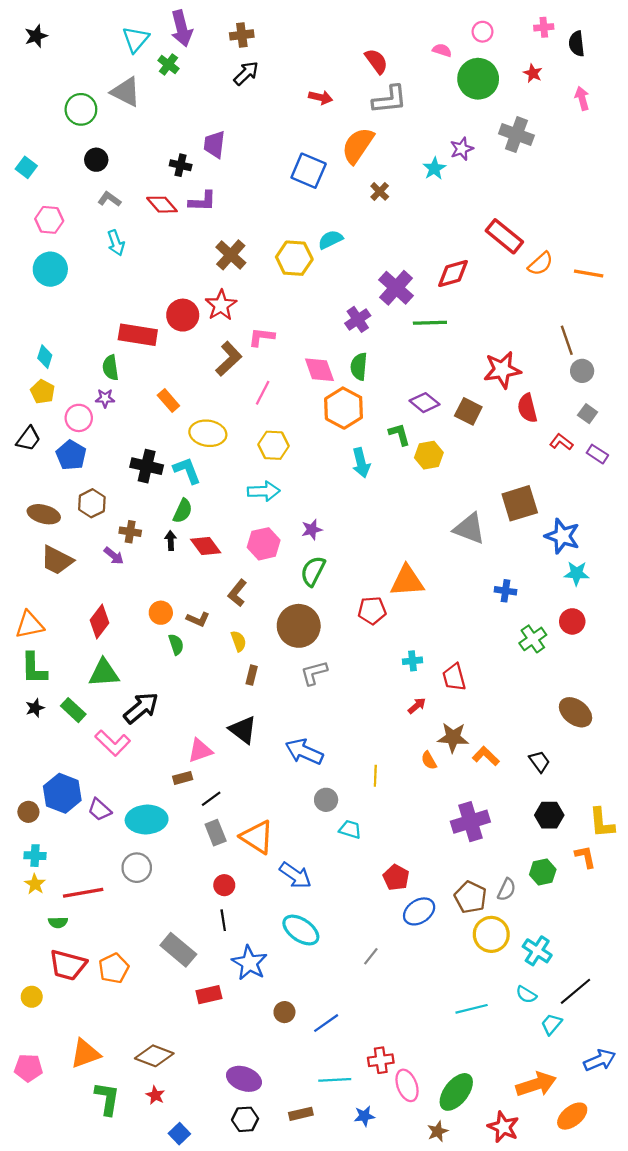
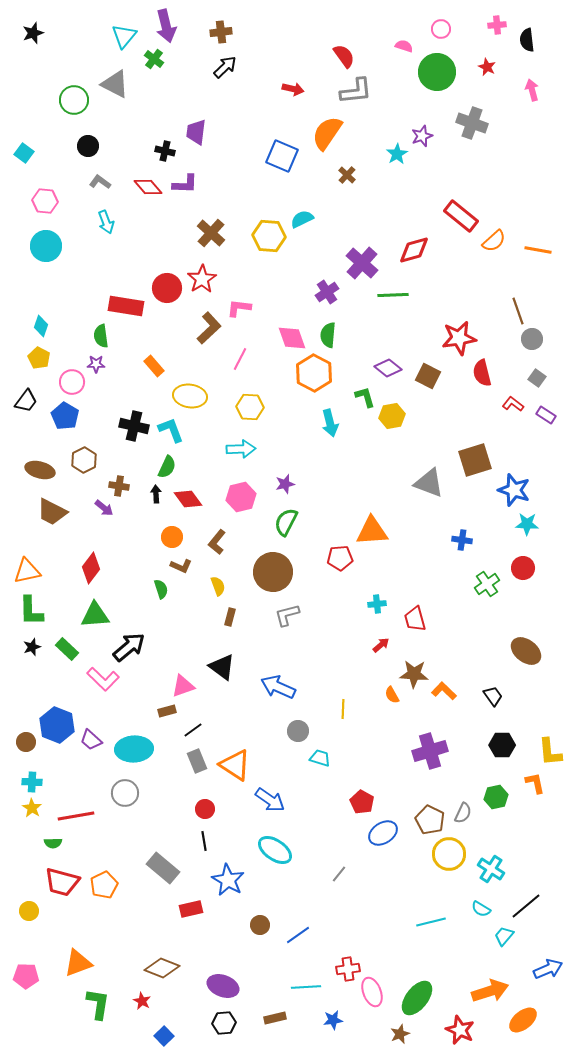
orange circle: (161, 613) -> (172, 537), moved
brown diamond: (154, 1056) -> (162, 968), moved

